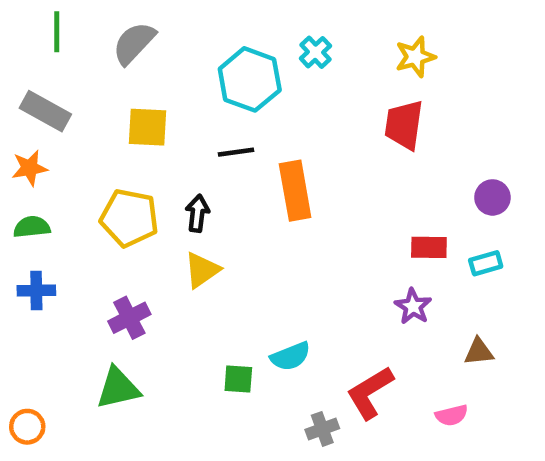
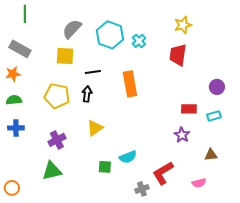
gray semicircle: (134, 43) -> (72, 29), moved
cyan cross: (315, 52) -> (139, 41), moved
black line: (236, 152) -> (93, 72), moved
yellow triangle: (202, 270) -> (95, 128), moved

